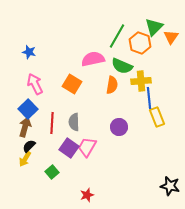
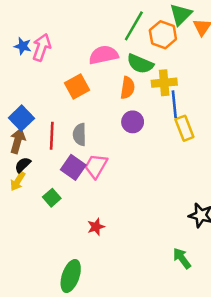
pink arrow: (35, 84) -> (42, 47), moved, turned 45
orange square: (72, 84) -> (77, 87), turned 30
purple circle: (119, 127) -> (133, 122), moved

